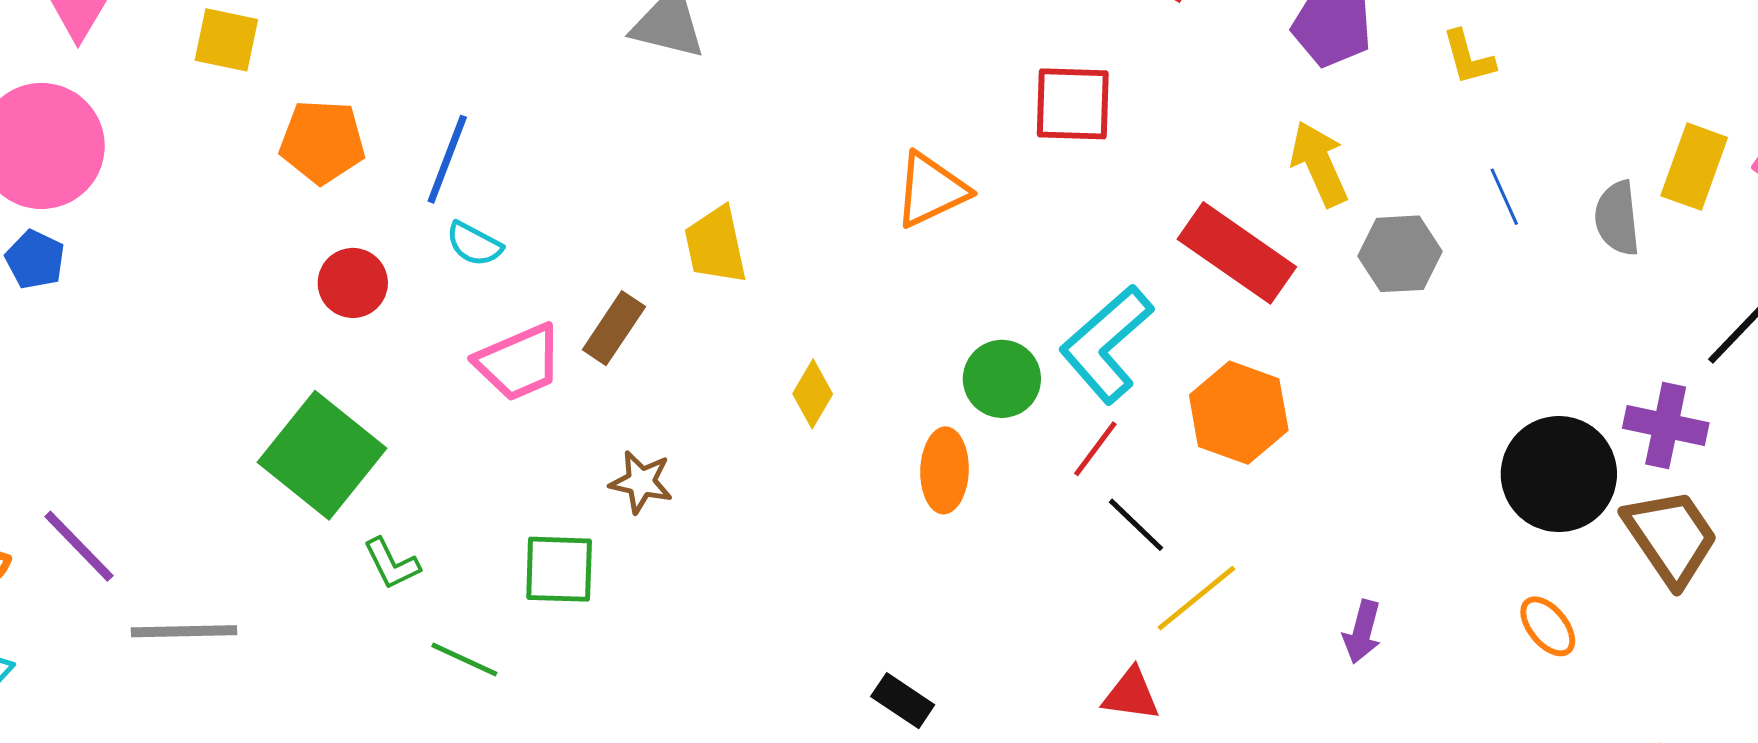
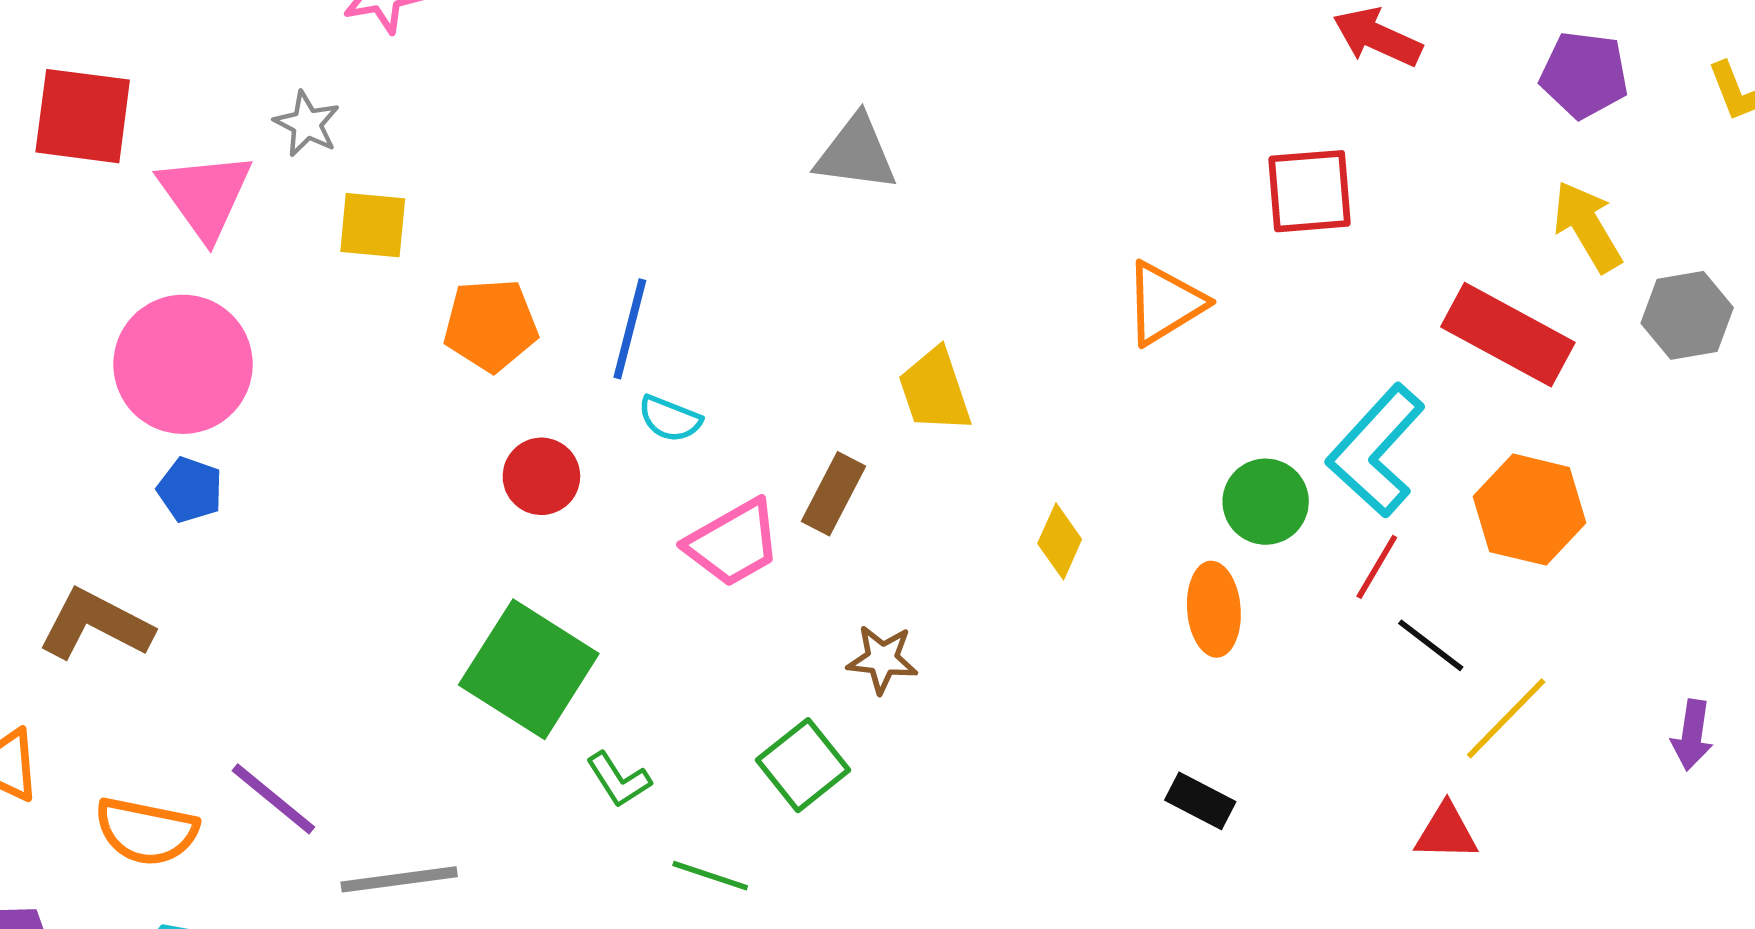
green square: (559, 569) -> (803, 765), turned -34
black rectangle: (903, 701) -> (1200, 801), moved

